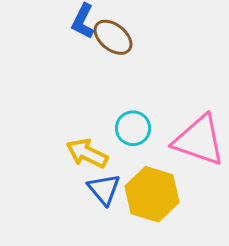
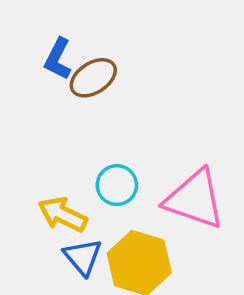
brown ellipse: (113, 37) -> (93, 78), turned -72

